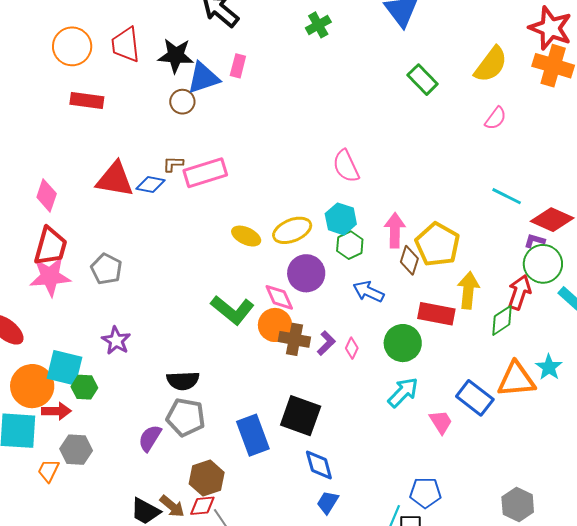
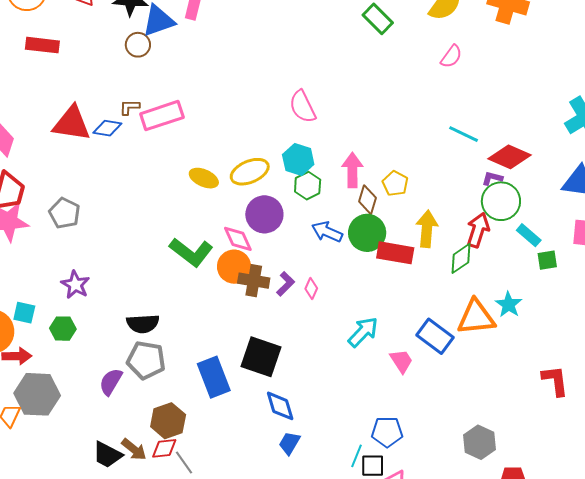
yellow pentagon: (437, 244) -> (395, 183), size x0.6
green circle: (403, 343) -> (367, 233), moved
cyan square: (65, 368) -> (24, 313), size x0.6
green hexagon: (84, 387) -> (63, 329), moved
gray hexagon: (76, 450) -> (37, 394), size x1.4

